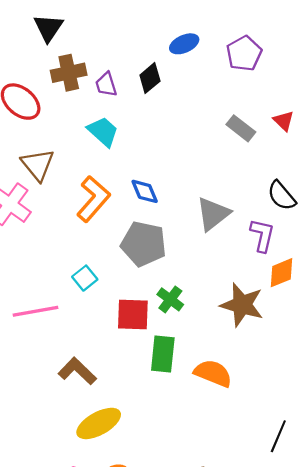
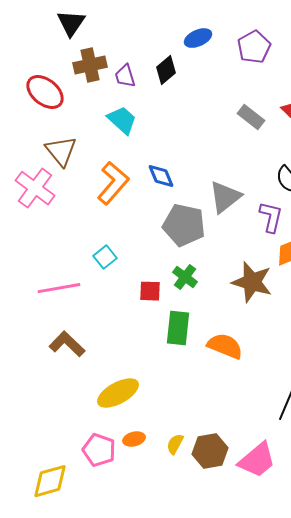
gray pentagon: (144, 244) -> (184, 225), moved
red square: (133, 314) -> (150, 291), size x0.7
brown L-shape: (77, 371) -> (67, 344), moved

